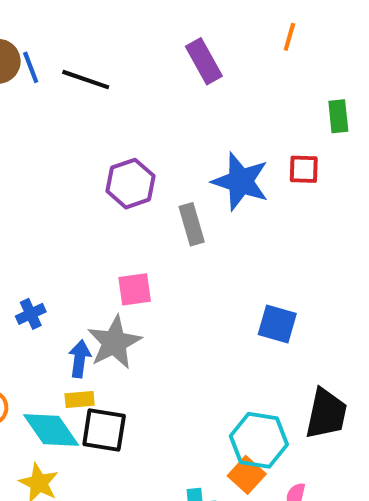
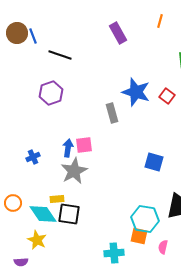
black line: (86, 80) -> (60, 55), moved
red square: (304, 169) -> (167, 96), moved, turned 35
purple hexagon: (131, 184) -> (51, 93), moved
blue arrow: (80, 359) -> (68, 148), moved
orange square: (247, 475) -> (139, 236), turned -30

